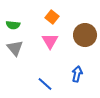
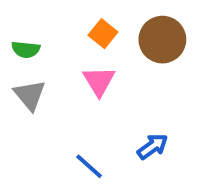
brown circle: (85, 35) -> (162, 40), moved
blue arrow: (77, 74) -> (152, 147), turned 42

